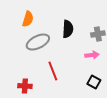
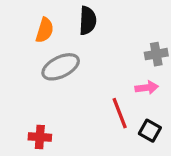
black semicircle: (68, 29) -> (88, 21), moved
red line: (53, 71) -> (120, 113), moved

